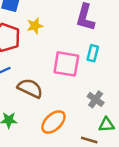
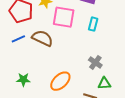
pink square: (66, 64) -> (64, 17), moved
brown semicircle: (30, 88) -> (42, 38), moved

